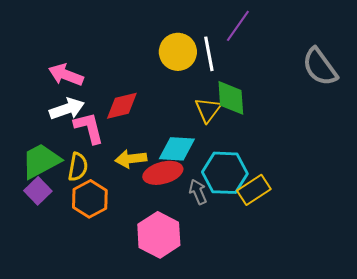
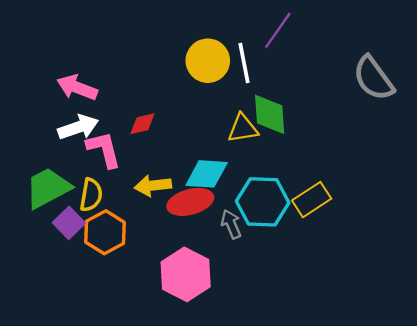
red diamond: (122, 106) -> (142, 124), size x0.7
yellow triangle: (208, 110) -> (243, 128), turned 44
yellow rectangle: (254, 190) -> (312, 200), moved
purple square: (38, 191) -> (69, 223), moved

